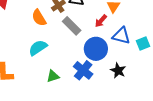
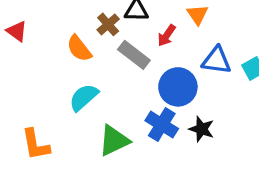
red arrow: (101, 21) -> (167, 35), moved
black star: (118, 71) -> (202, 129), moved
green triangle: (53, 76) -> (114, 140), size x1.5

